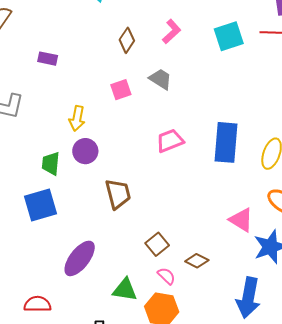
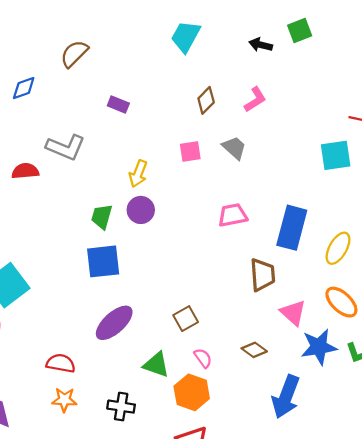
cyan square: (229, 36) -> (336, 155), moved
brown trapezoid: (118, 194) -> (262, 275), moved
blue square: (40, 205) -> (103, 261), moved
brown square: (157, 244) -> (186, 319), moved
brown diamond: (197, 261) -> (254, 350), moved

